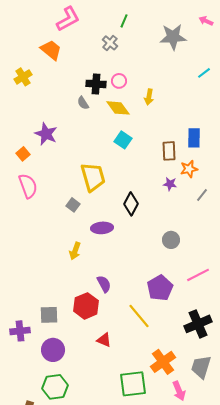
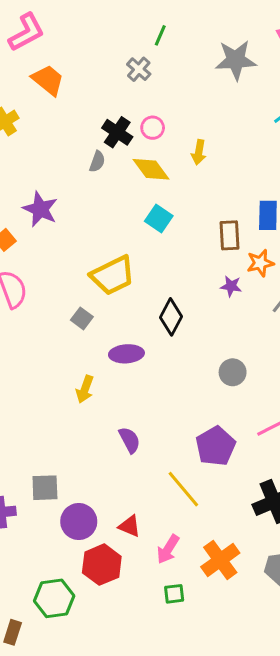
pink L-shape: (68, 19) -> (26, 32), moved
black cross: (96, 84) -> (117, 132), turned 30
gray semicircle: (83, 103) -> (97, 162), turned -128
yellow trapezoid: (93, 177) -> (113, 275), turned 80
red hexagon: (86, 306) -> (102, 565), moved
purple circle: (53, 350) -> (79, 522), moved
green square: (133, 384) -> (174, 594), size x0.5
pink arrow: (179, 391) -> (168, 549), moved, turned 54

